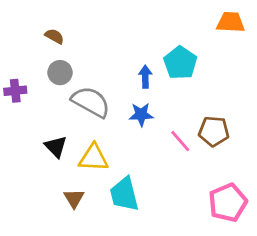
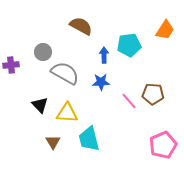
orange trapezoid: (231, 22) -> (165, 30), moved, turned 120
brown semicircle: (54, 36) -> (81, 26), moved, size x1.6
cyan pentagon: (180, 63) -> (129, 45), turned 30

